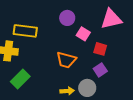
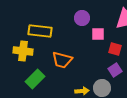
pink square: (83, 34) -> (98, 34), turned -32
orange trapezoid: (66, 60) -> (62, 60), moved

